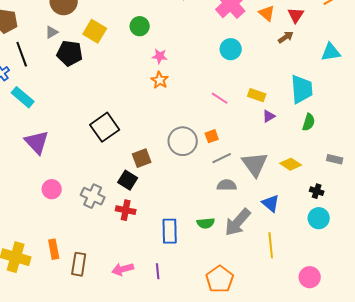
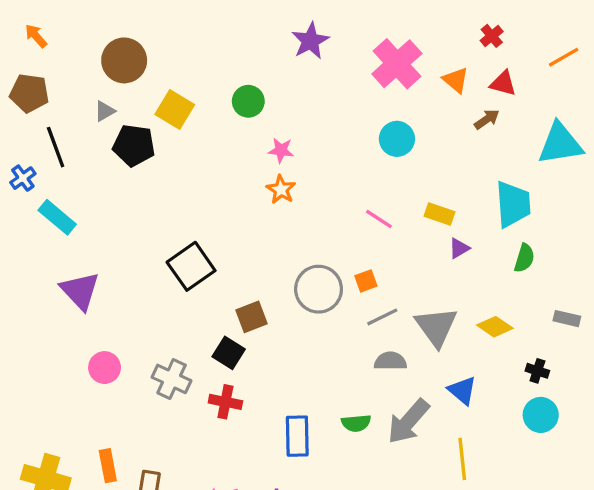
red triangle: (296, 15) -> (503, 83), turned -48
cyan triangle: (331, 52) -> (560, 144), size x1.4

